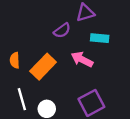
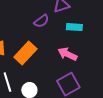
pink arrow: (82, 59) -> (67, 54), moved

